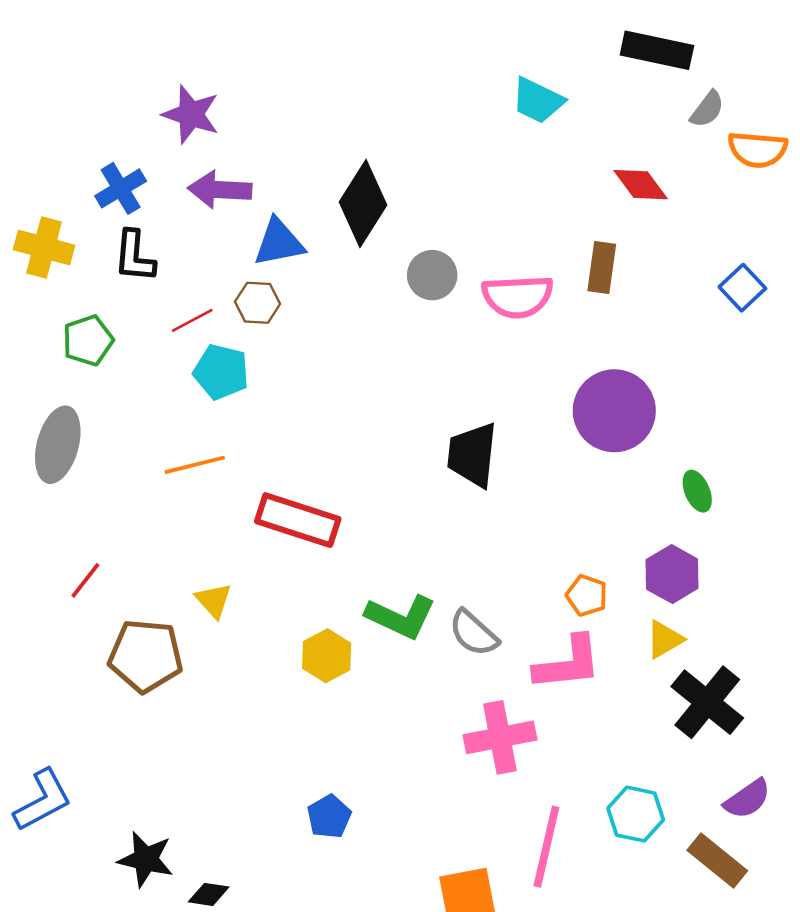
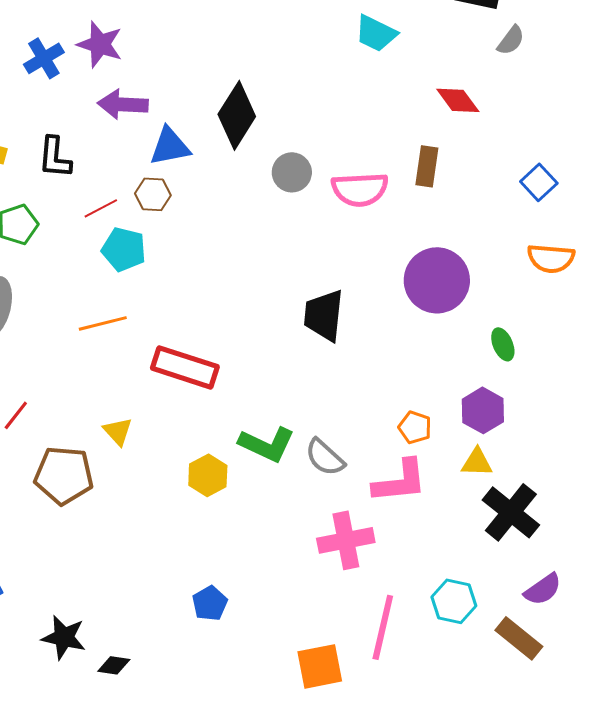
orange semicircle: (757, 149) -> (551, 258), moved
blue cross: (121, 188) -> (44, 58), moved
yellow triangle: (665, 639) -> (477, 462), turned 32

